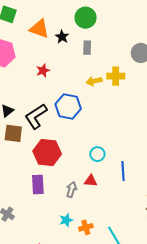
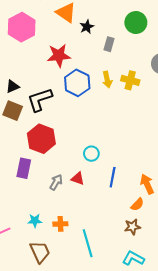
green circle: (85, 18) -> (136, 22), moved
red star: (43, 71) -> (59, 56), size x1.6
yellow arrow: (94, 81) -> (107, 80), turned -105
blue hexagon: (68, 106) -> (77, 83), moved
cyan star: (66, 220) -> (35, 221), moved

